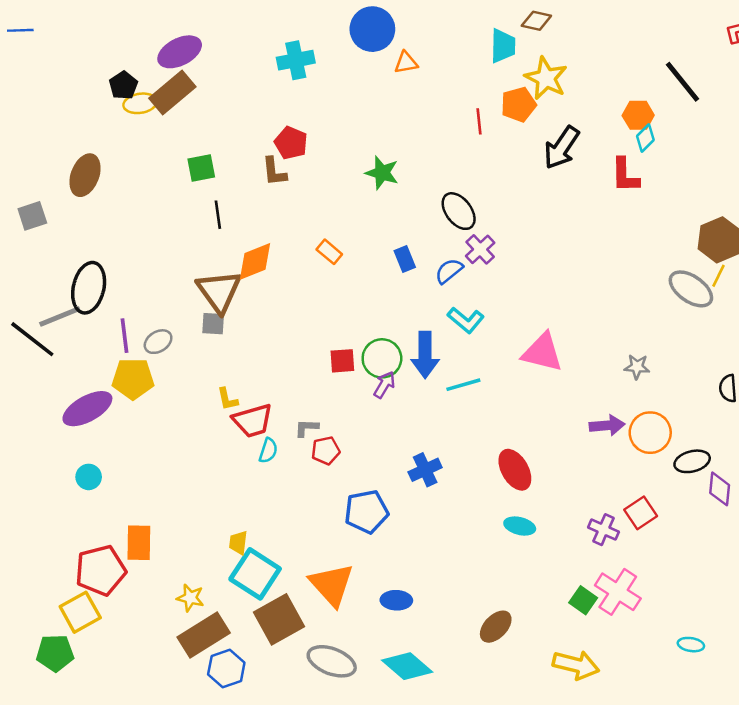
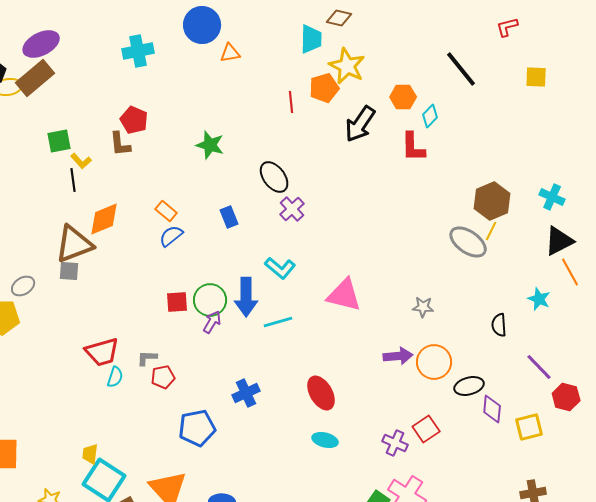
orange hexagon: (638, 115) -> (403, 97), moved
blue semicircle: (449, 271) -> (171, 236), moved
brown triangle: (219, 291) -> (74, 244), turned 45
yellow L-shape: (228, 399) -> (81, 161), moved, turned -30

